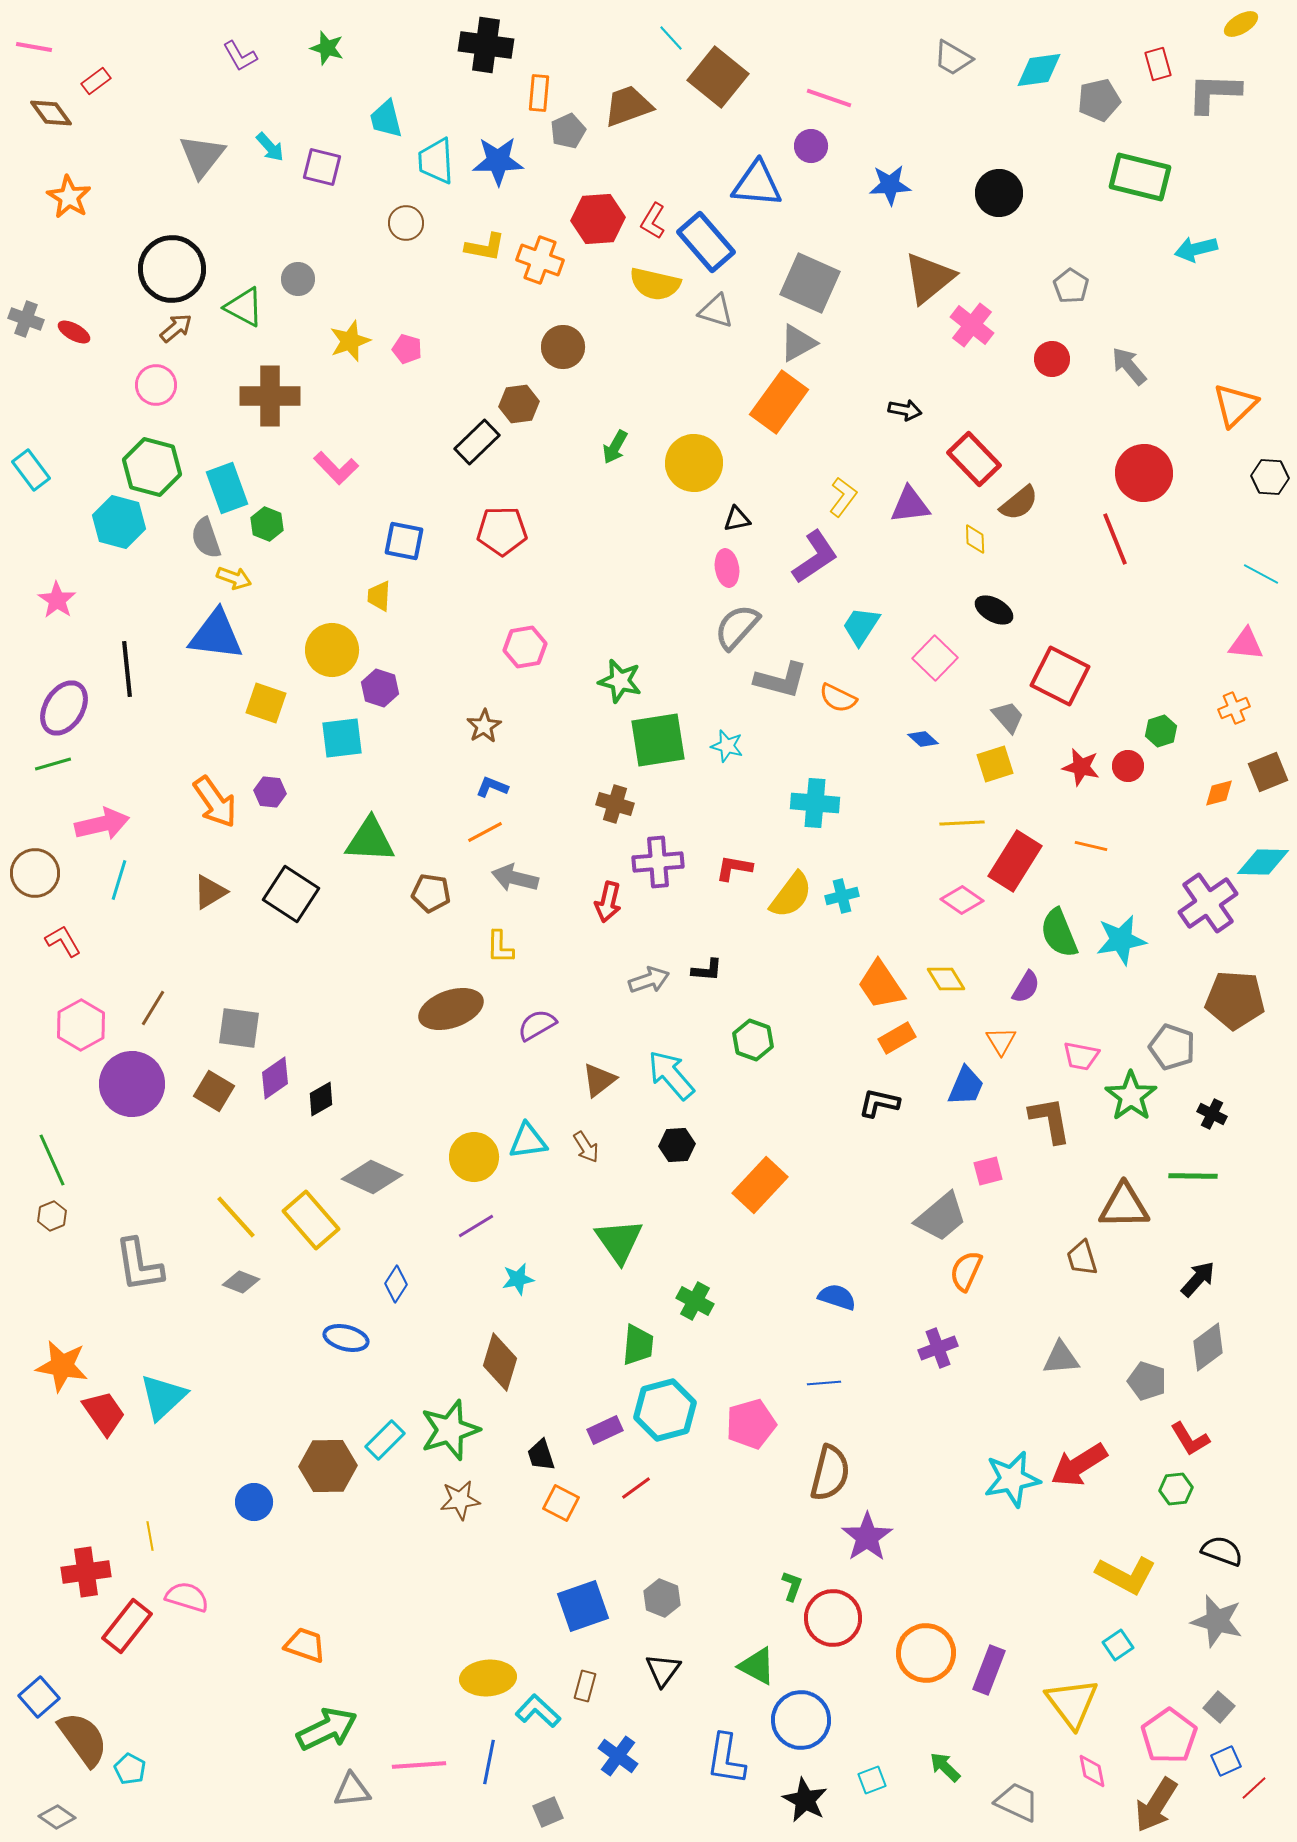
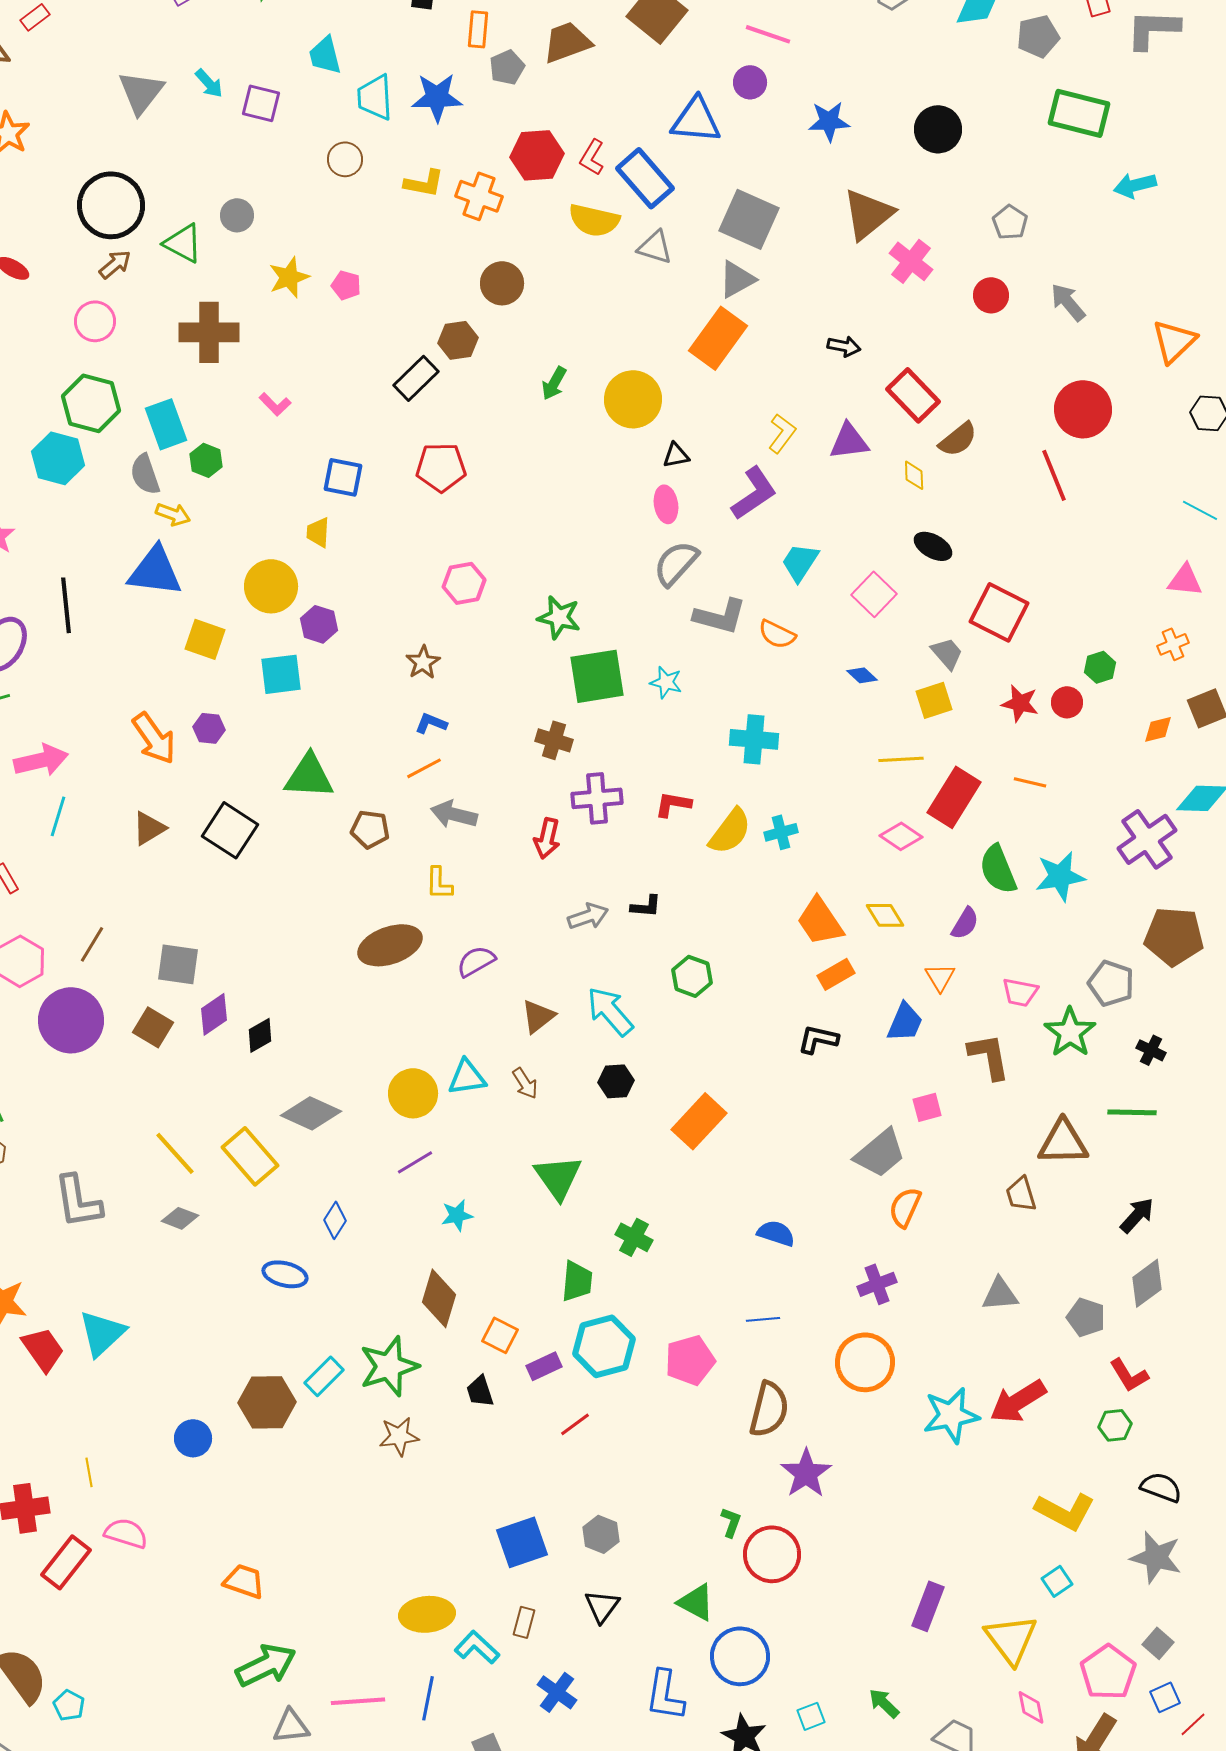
pink L-shape: (336, 468) -> (275, 404), size x0.7
orange square: (561, 1503) -> (500, 1335), moved
orange circle: (926, 1653) -> (865, 1362), moved

